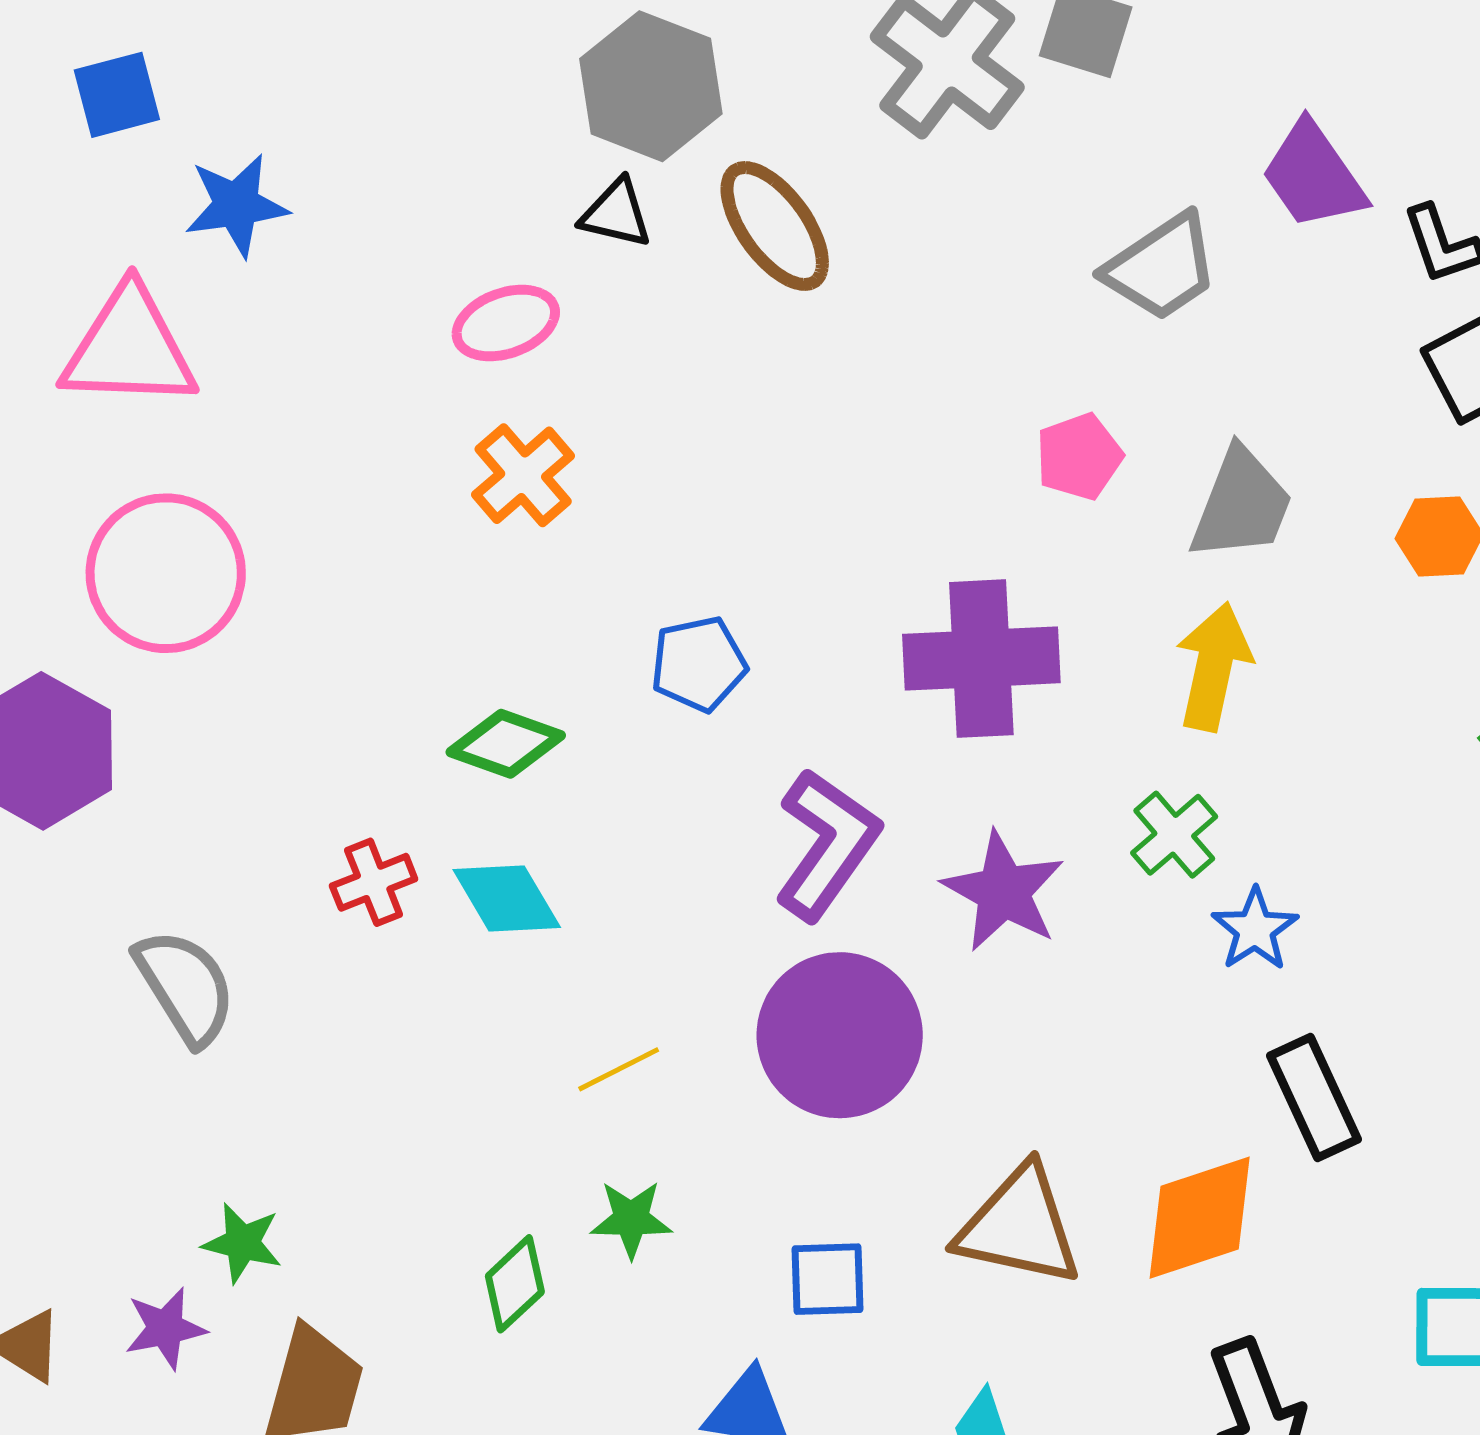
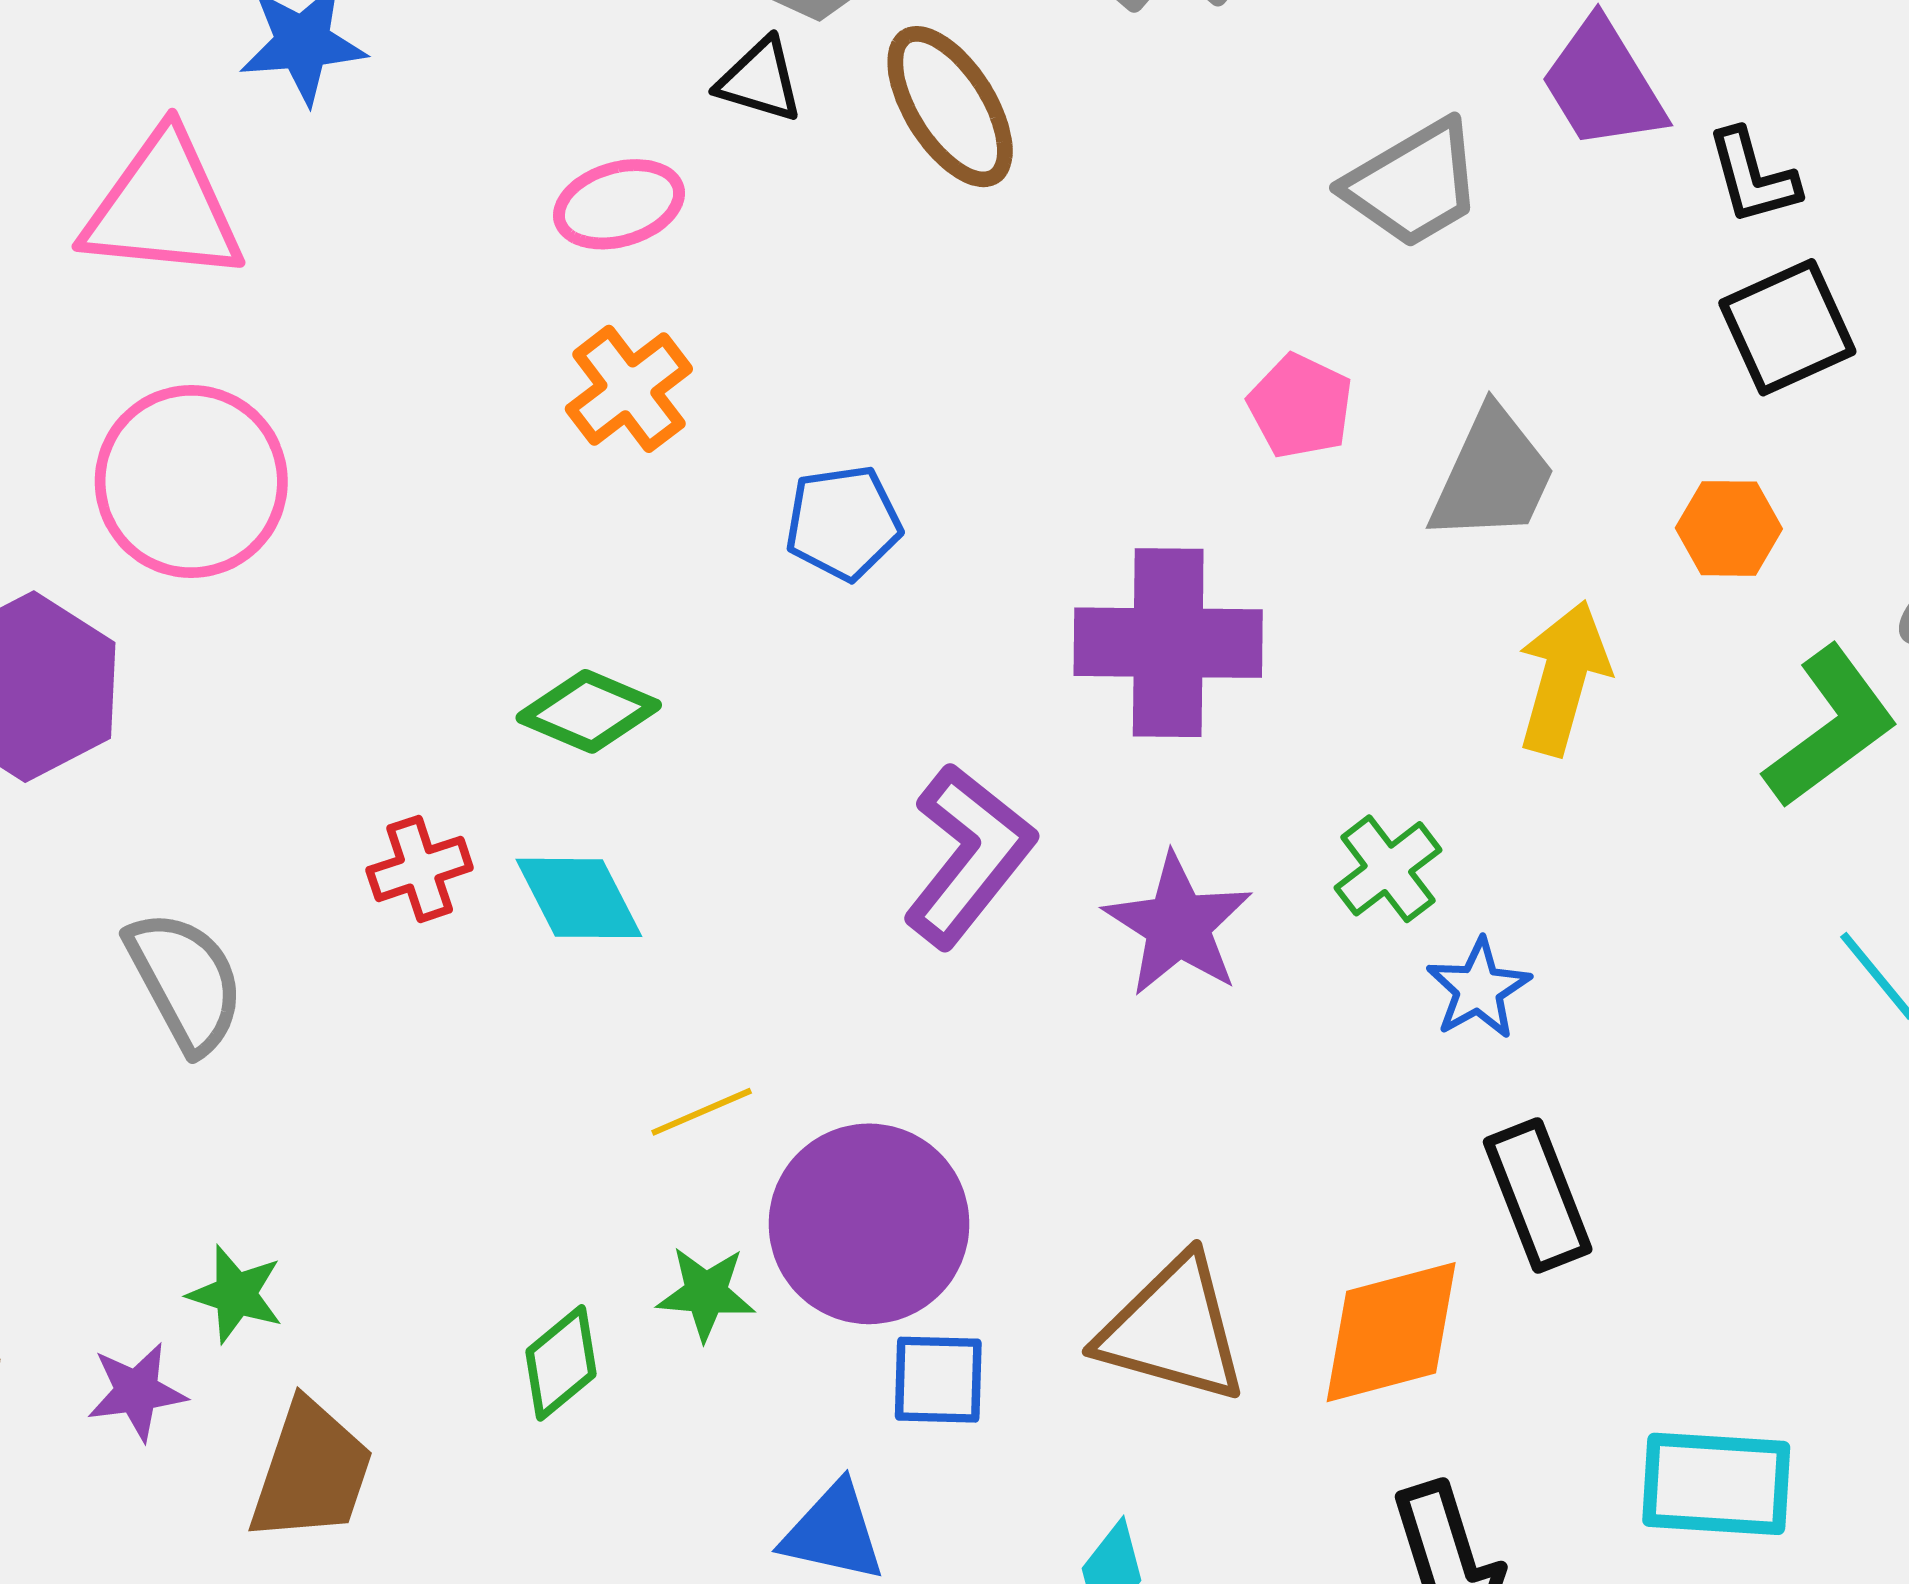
pink pentagon: (1079, 457) -> (1300, 406), turned -30
blue pentagon: (699, 664) -> (843, 523), moved
yellow arrow: (1214, 667) -> (1563, 678), moved
purple circle: (840, 1035) -> (869, 1224), moved

